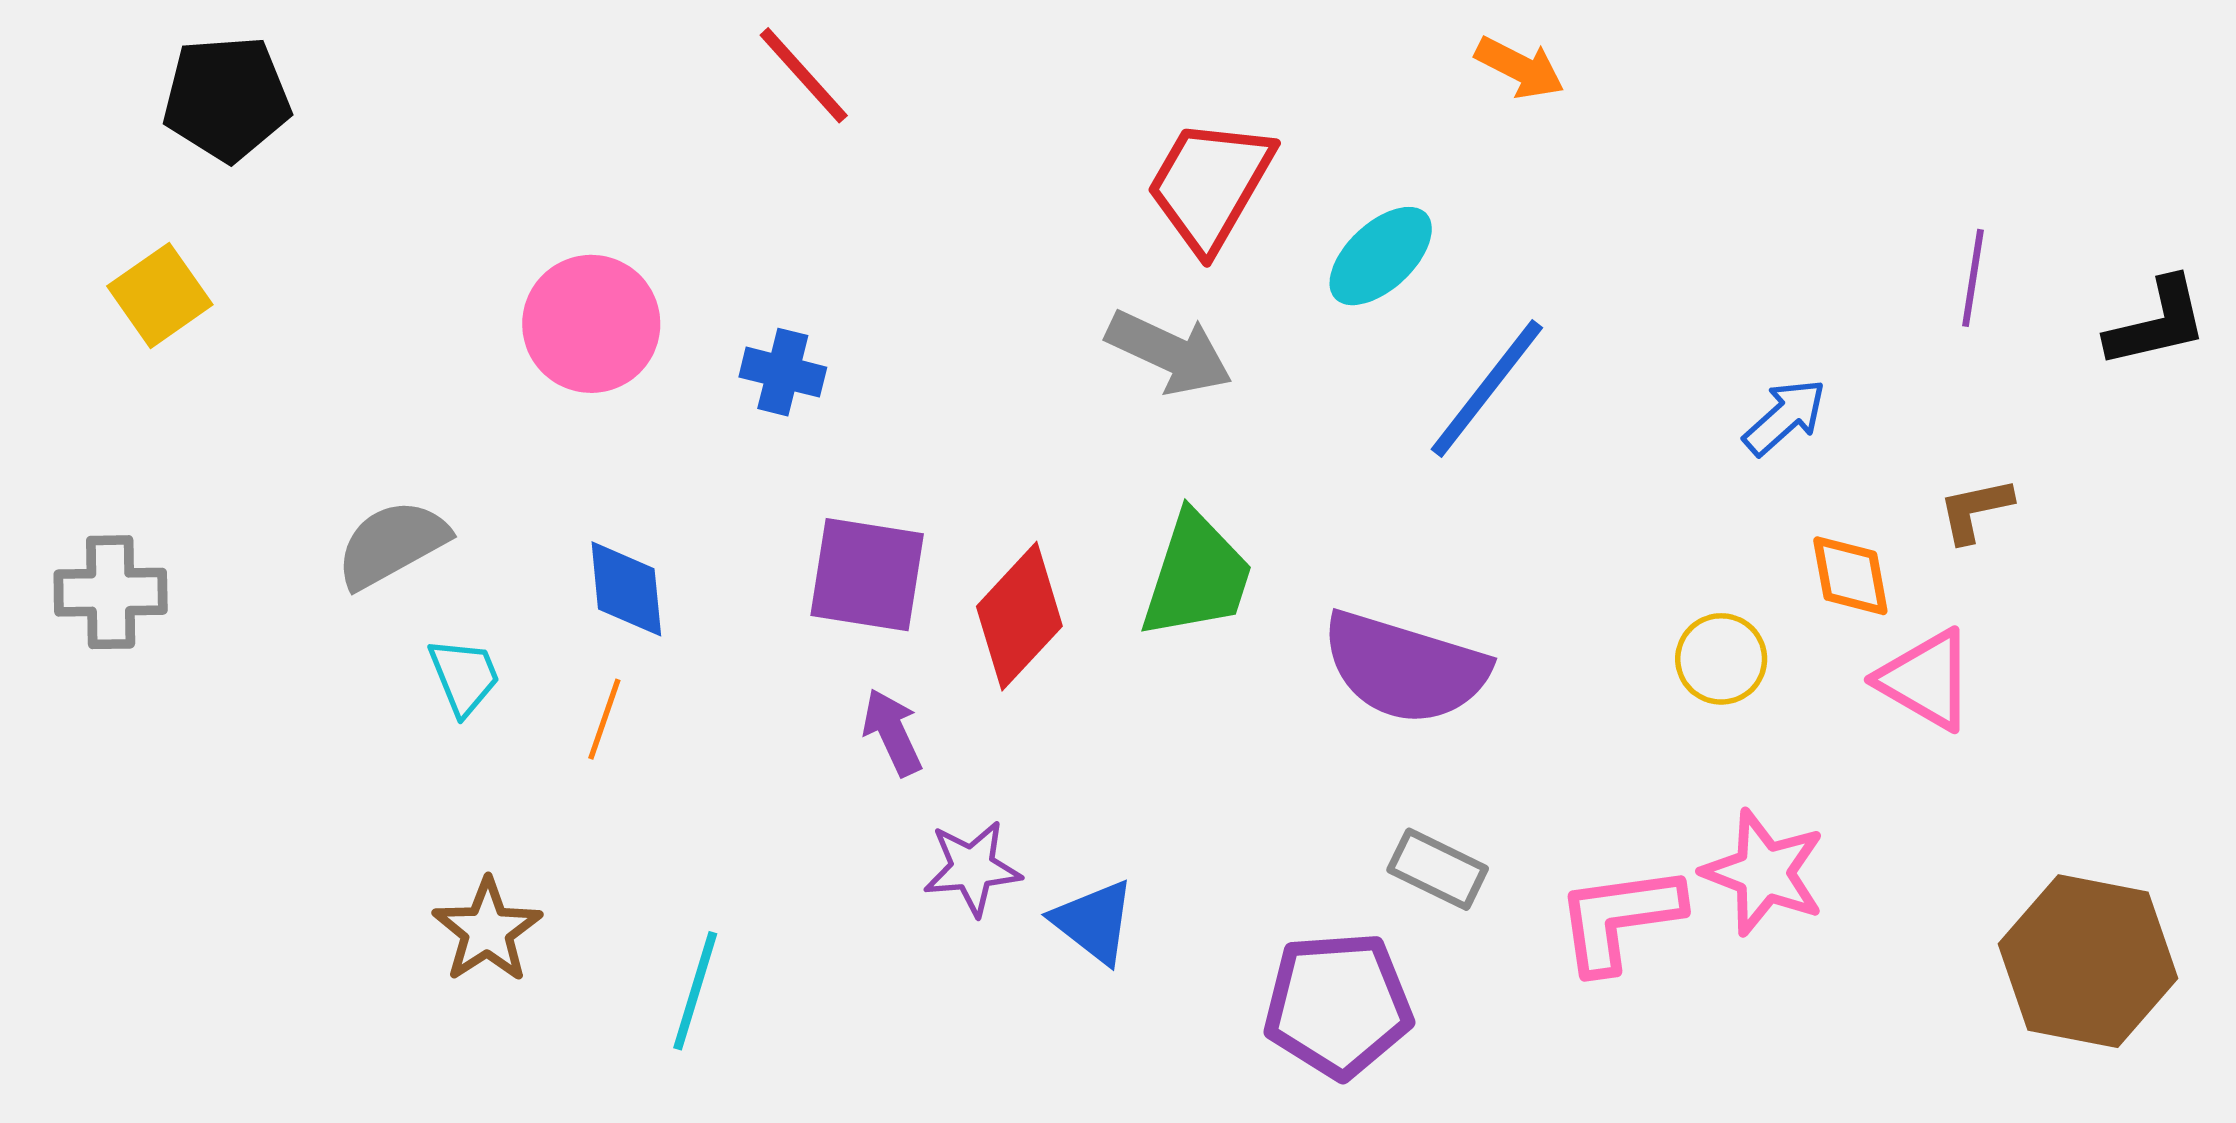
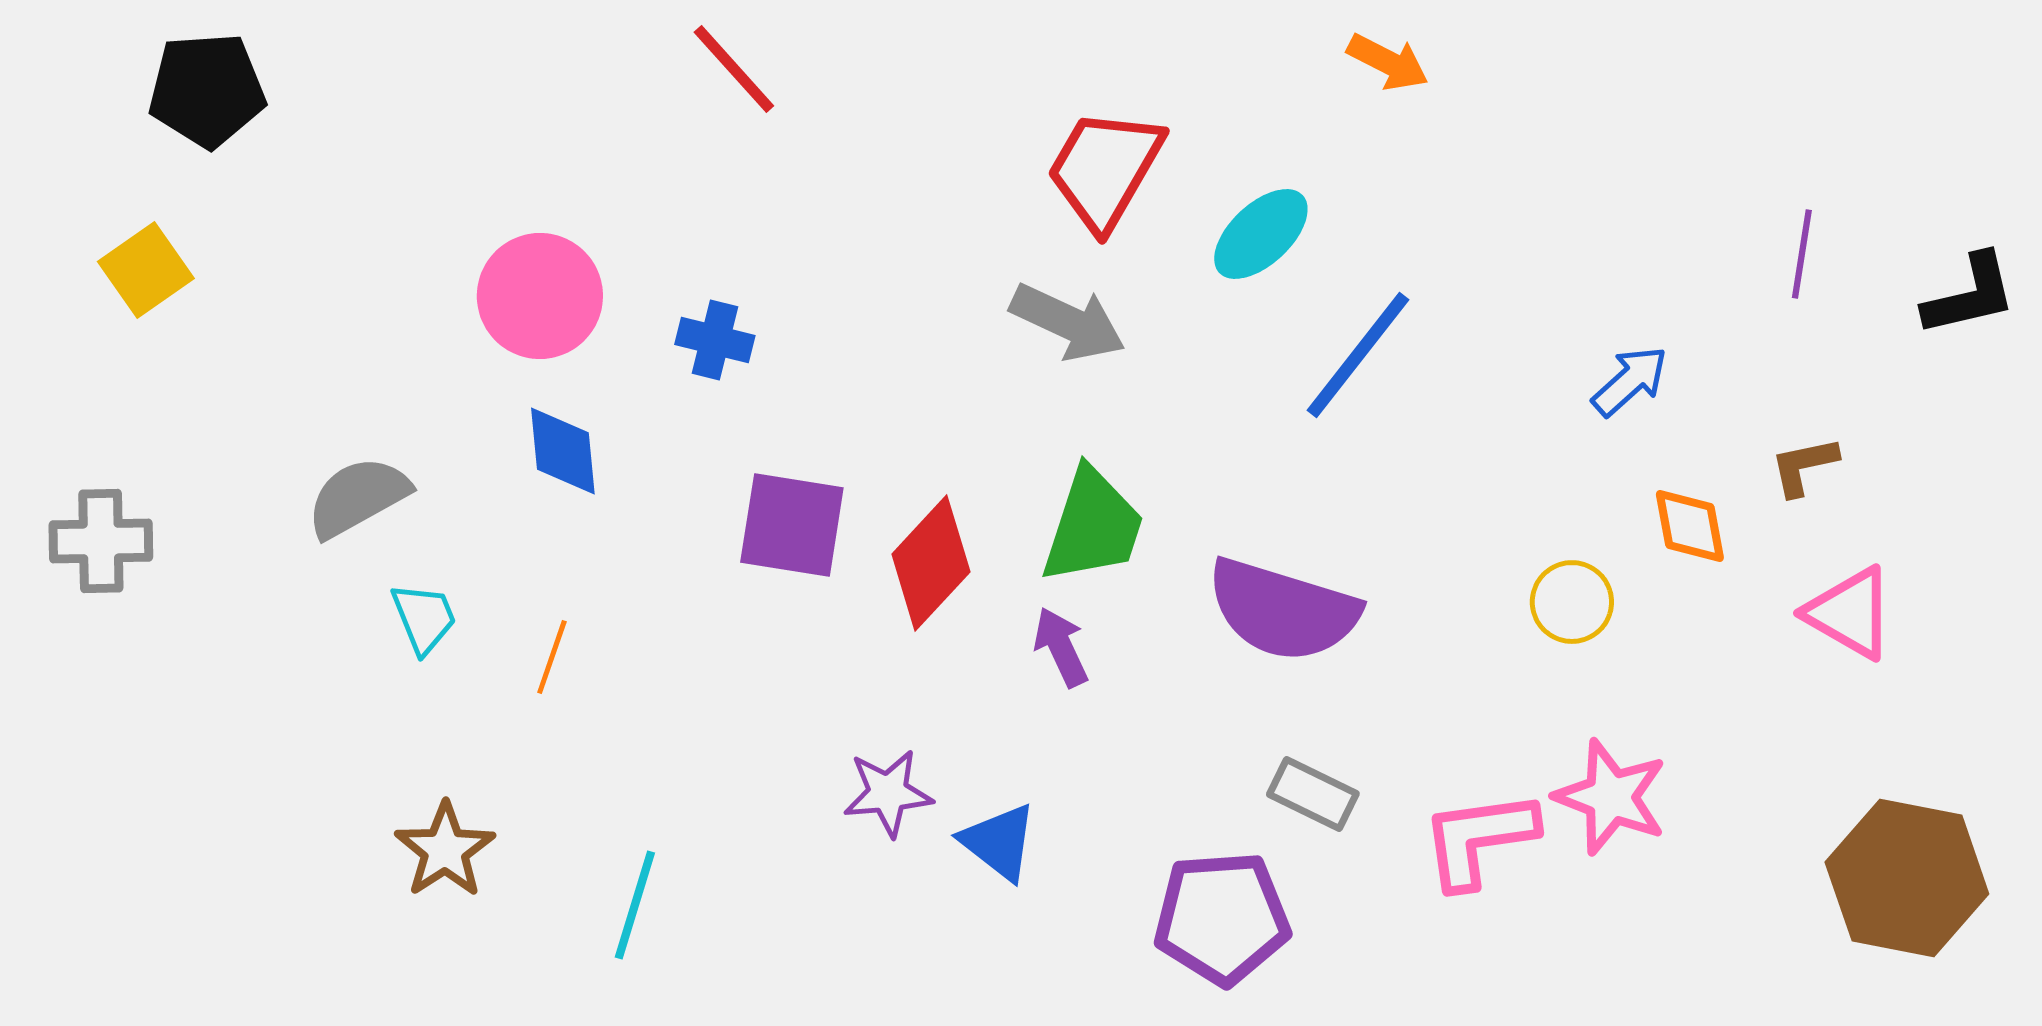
blue diamond: (626, 589) -> (563, 451), moved
pink triangle: (1926, 680) -> (1850, 613), moved
purple arrow: (892, 732) -> (1061, 647), moved

